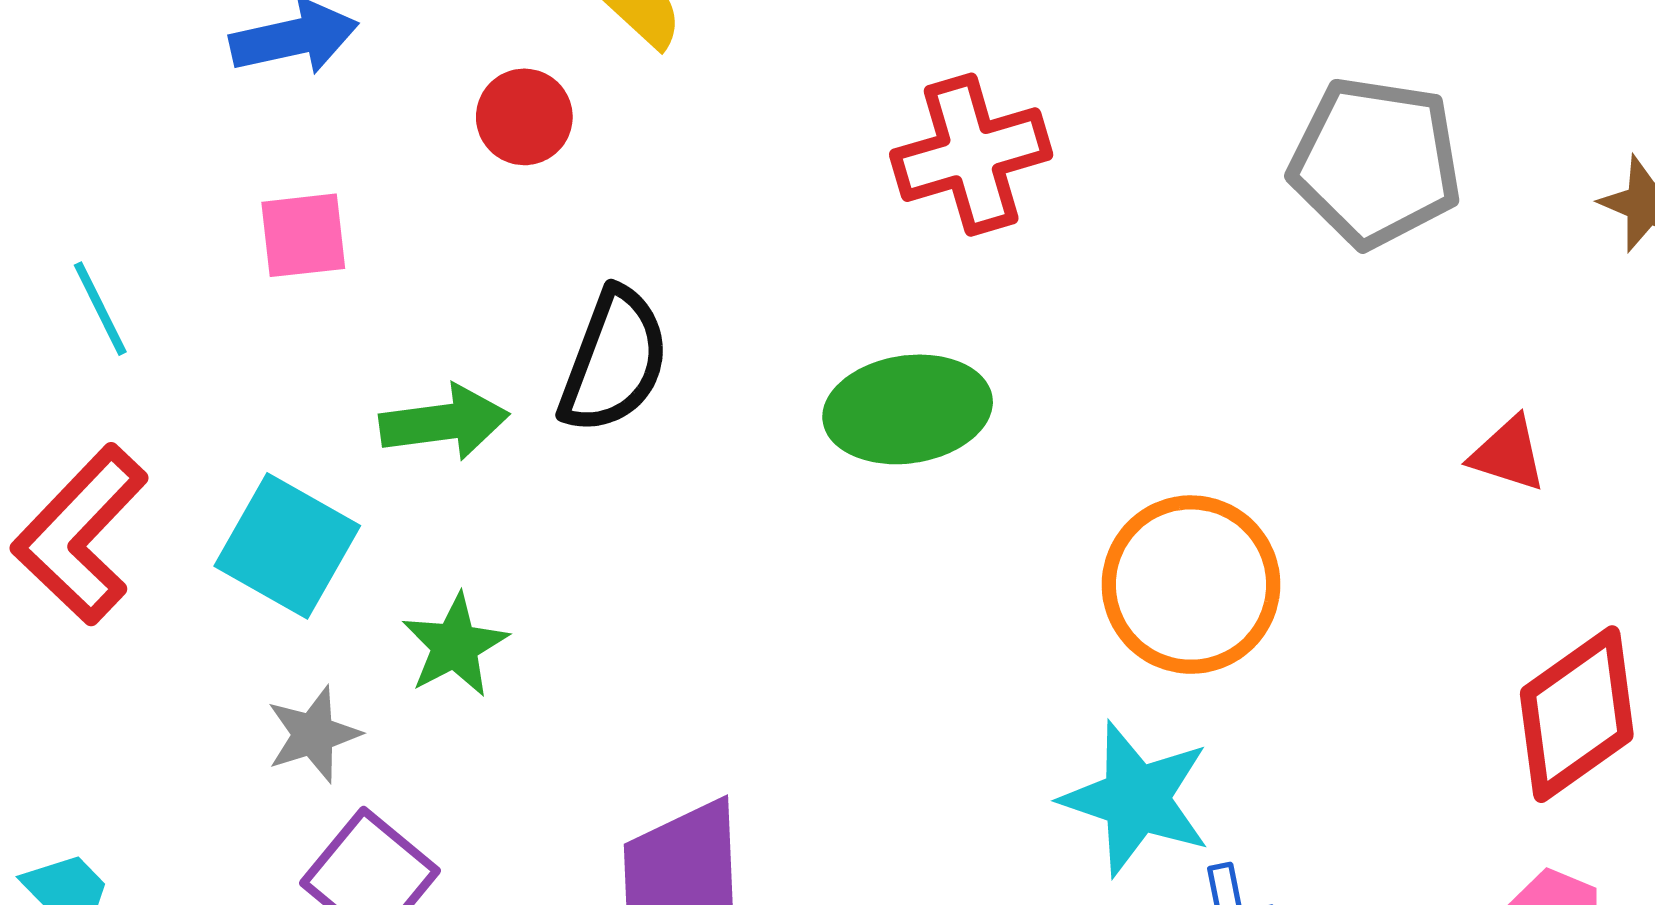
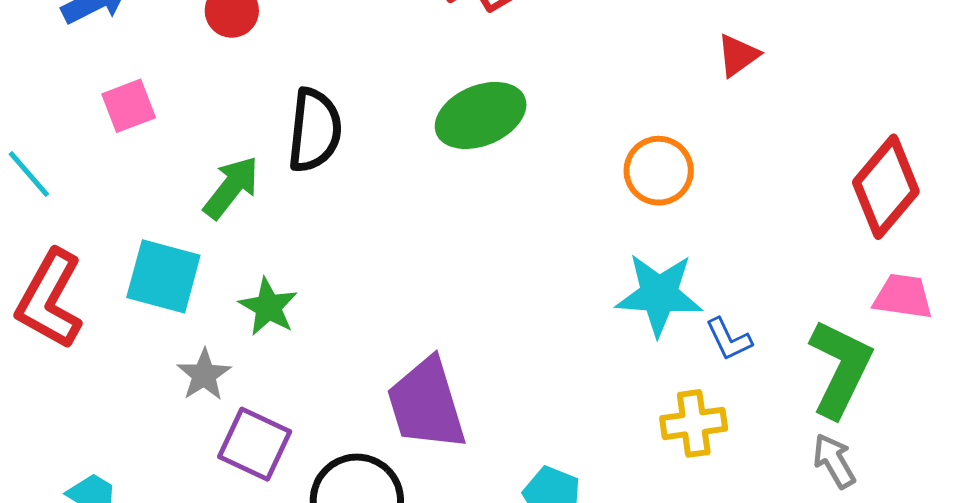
green arrow: (444, 422) -> (231, 187), turned -30
red triangle: (1508, 454) -> (738, 55), moved, turned -39
orange circle: (1191, 585) -> (659, 171), size x0.7

